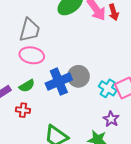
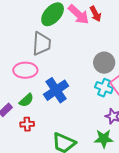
gray trapezoid: (30, 30) -> (41, 44), moved
gray circle: (78, 76) -> (104, 63), moved

